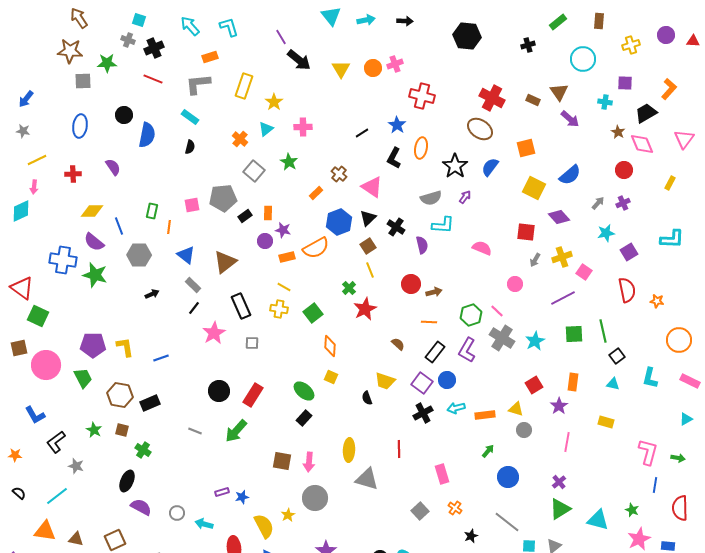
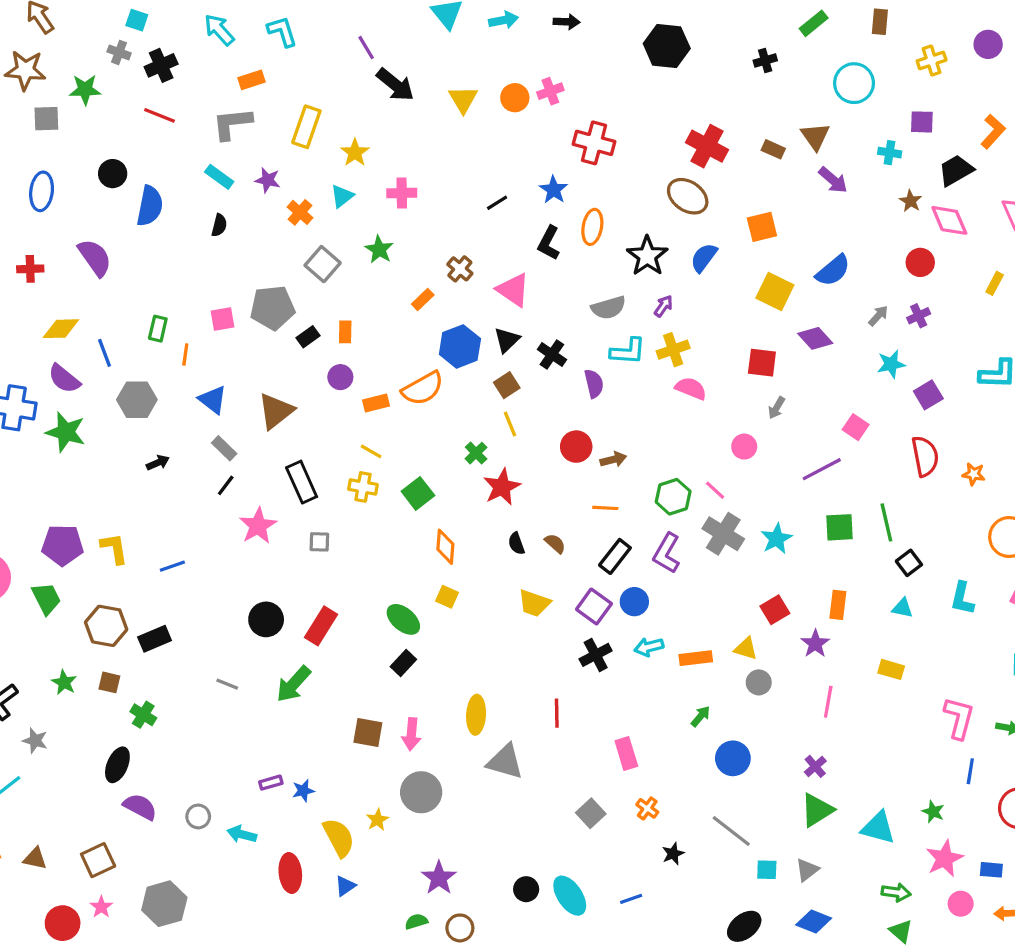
purple semicircle: (113, 167) -> (95, 258), size x1.4
purple star: (283, 230) -> (268, 180), moved
yellow cross: (562, 257) -> (673, 350), moved
black semicircle: (367, 398) -> (516, 543), moved

